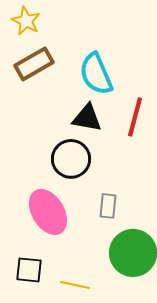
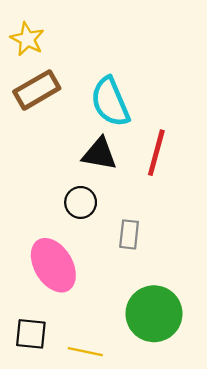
black circle: (71, 159) -> (81, 202), size x0.7
gray rectangle: (108, 206) -> (129, 234), moved

